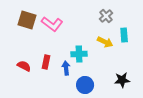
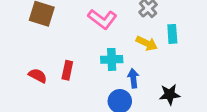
pink L-shape: (52, 24) -> (102, 19), moved
blue arrow: (66, 68) -> (133, 78), moved

